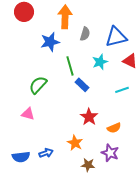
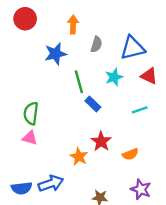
orange arrow: (65, 17) -> (73, 25), size x0.7
green semicircle: (38, 85) -> (31, 113), moved, turned -36
orange star: (75, 143) -> (79, 157), moved
blue arrow: (46, 153) -> (51, 183), size x1.5
purple star: (110, 153) -> (141, 189), moved

